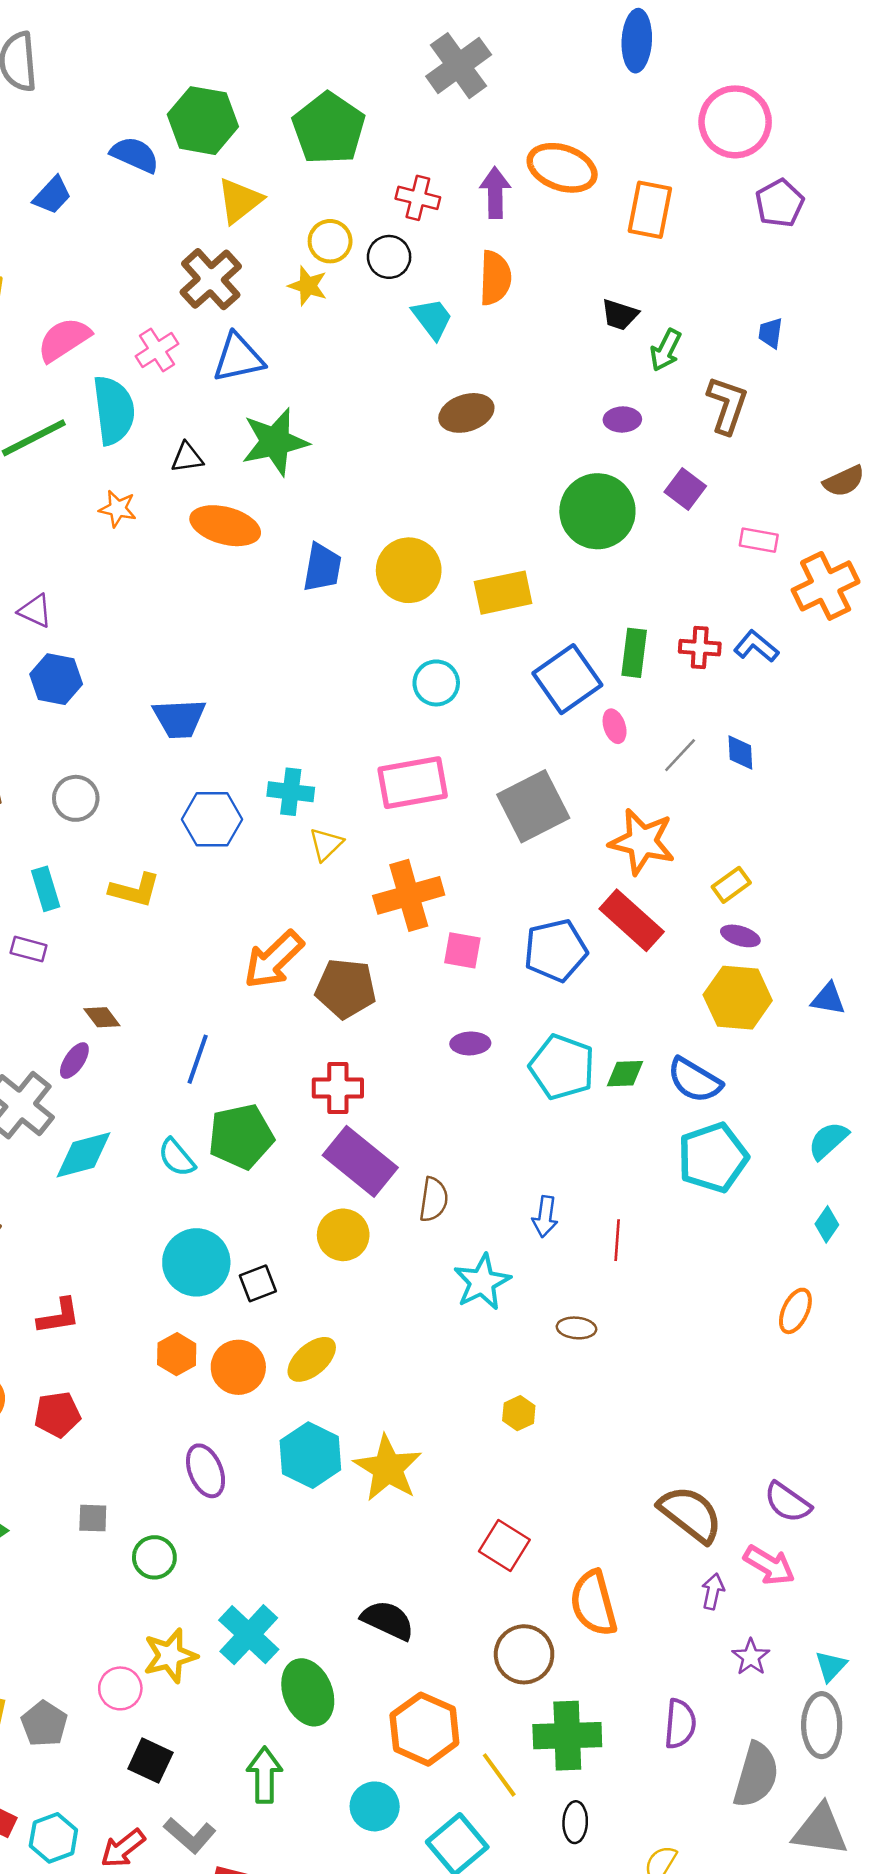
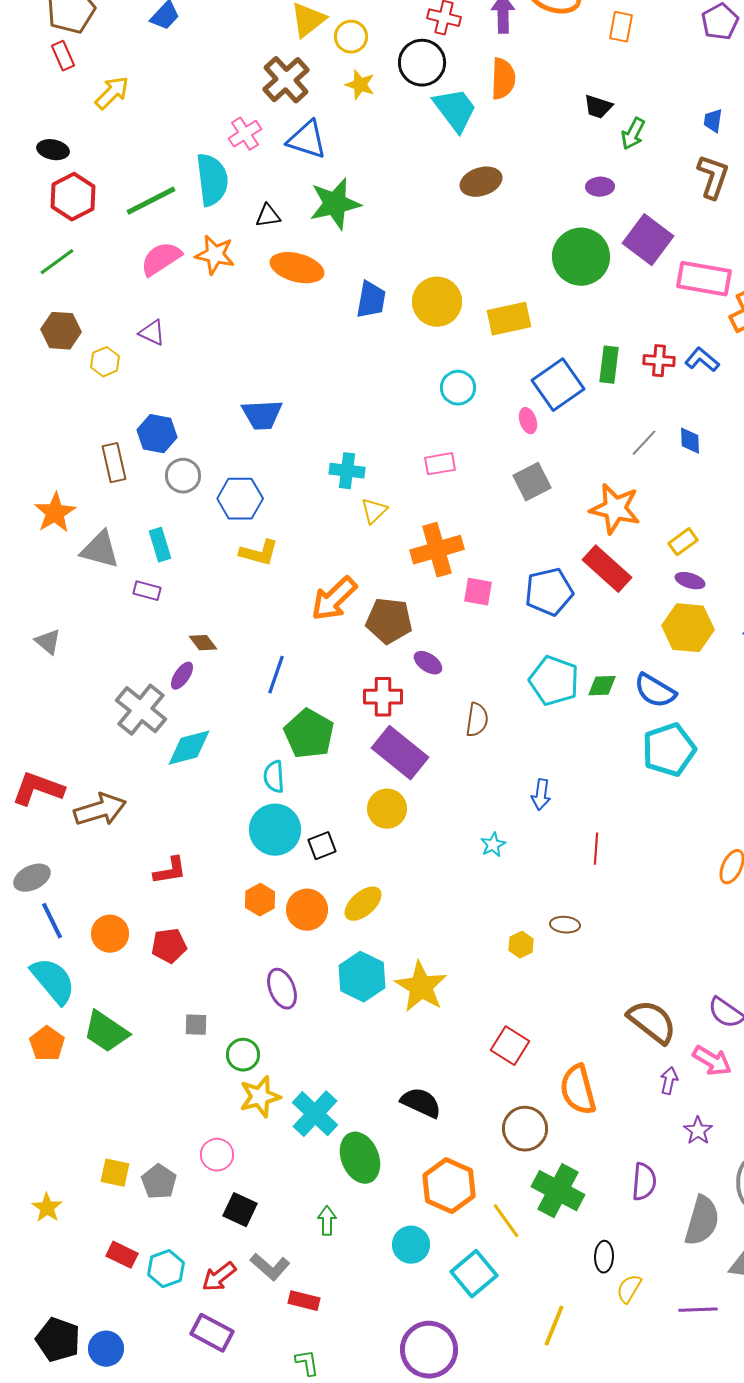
orange rectangle: (650, 210) -> (621, 27), size x0.7
yellow circle: (330, 241) -> (351, 37), moved
black circle: (389, 257) -> (422, 63), size x1.4
cyan trapezoid: (432, 319) -> (455, 110), size x1.4
pink semicircle: (64, 340) -> (161, 259), moved
blue triangle: (238, 358) -> (307, 140), turned 30
brown L-shape: (727, 405) -> (713, 177), moved
purple square: (685, 489) -> (648, 240), size x1.6
orange star: (118, 509) -> (215, 255), size x1.4
pink rectangle: (759, 540) -> (704, 279), size x1.8
blue hexagon: (56, 679) -> (157, 434), moved
pink ellipse: (615, 726) -> (528, 421), moved
pink rectangle: (413, 783) -> (440, 464), size x0.6
gray square: (533, 806) -> (532, 482), size x0.7
blue hexagon: (212, 819) -> (240, 499), moved
yellow L-shape: (135, 890) -> (259, 553), moved
purple ellipse: (470, 1043) -> (428, 663), moved, turned 36
green pentagon: (241, 1137) -> (309, 734), turned -30
cyan semicircle: (177, 1158) -> (274, 777), moved, turned 36
brown semicircle: (434, 1199) -> (477, 720), moved
red line: (617, 1240) -> (596, 849), moved
cyan star: (482, 1282) -> (493, 845), size x0.6
brown ellipse: (576, 1328) -> (565, 925), moved
yellow star: (170, 1656) -> (260, 1097), moved
green cross: (567, 1736) -> (558, 1191), turned 30
green arrow: (265, 1775) -> (327, 1221), size x0.7
black ellipse: (575, 1822) -> (604, 1257), moved

